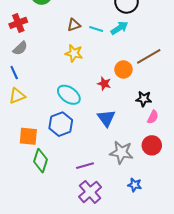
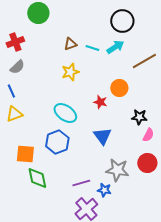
yellow star: (74, 53) -> (70, 72), turned -30
brown line: (149, 56) -> (144, 61), moved
green diamond: (40, 161) -> (37, 178), turned -30
blue star: (135, 185) -> (104, 190), moved

